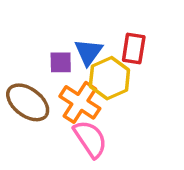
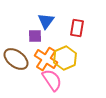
blue triangle: (89, 52) -> (46, 21), moved
yellow hexagon: (109, 78) -> (65, 58), moved

